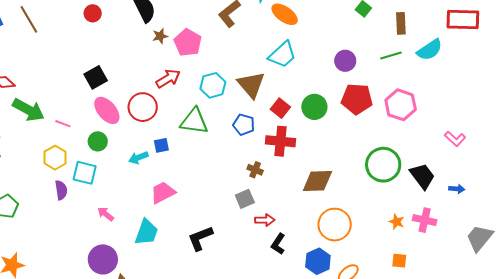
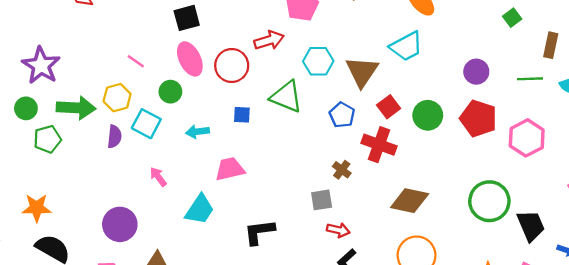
green arrow: (28, 110) -> (76, 108), moved, turned -40
cyan arrow: (138, 158) -> (198, 132), moved
purple circle: (103, 259) -> (120, 224), moved

